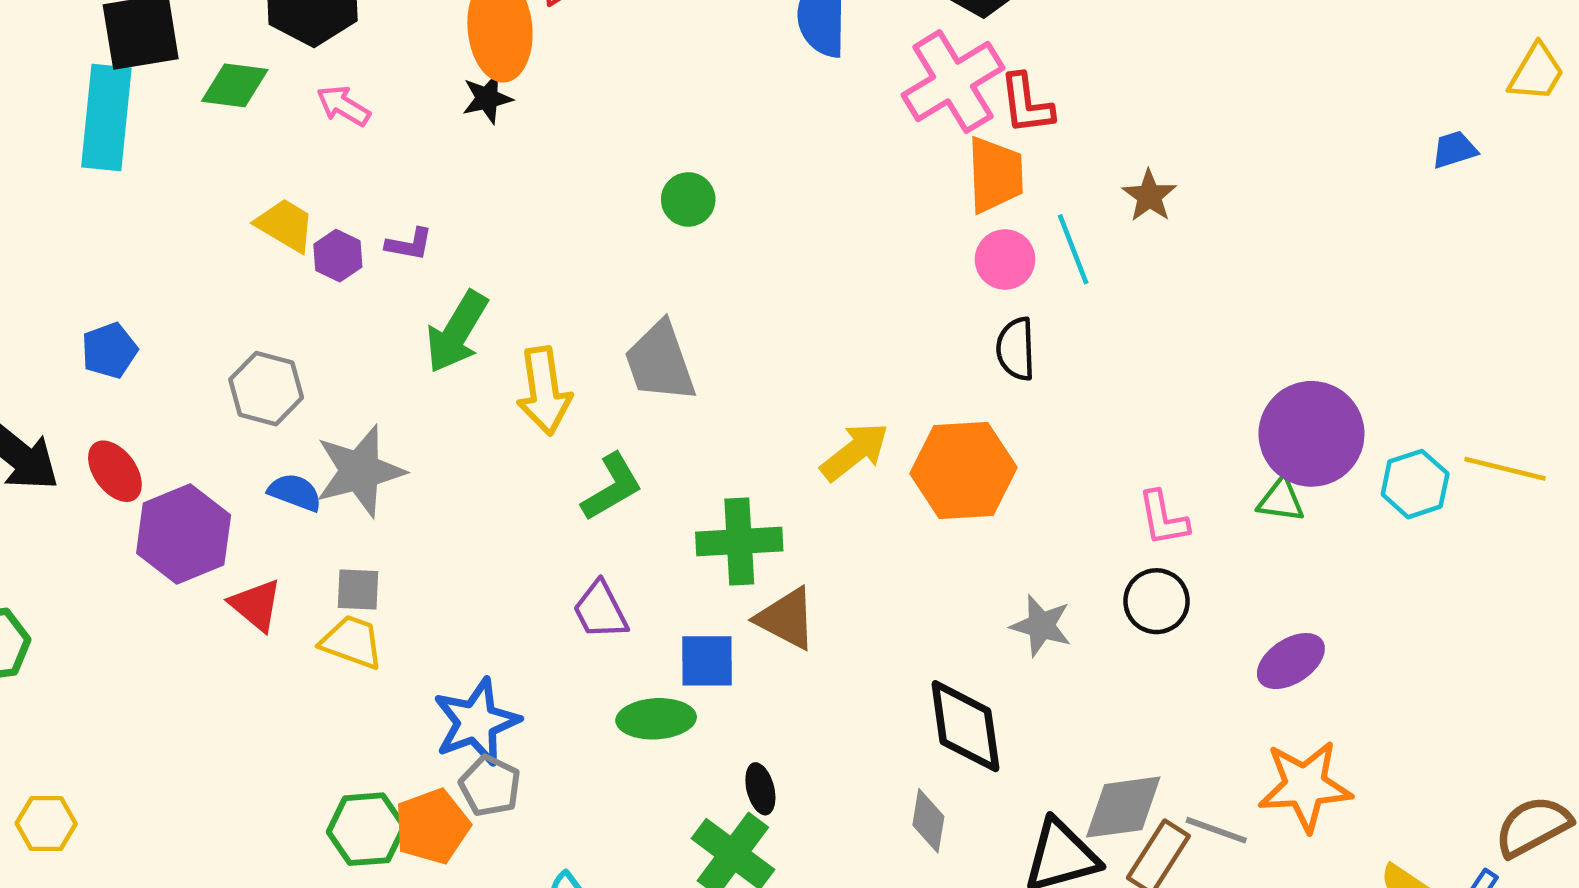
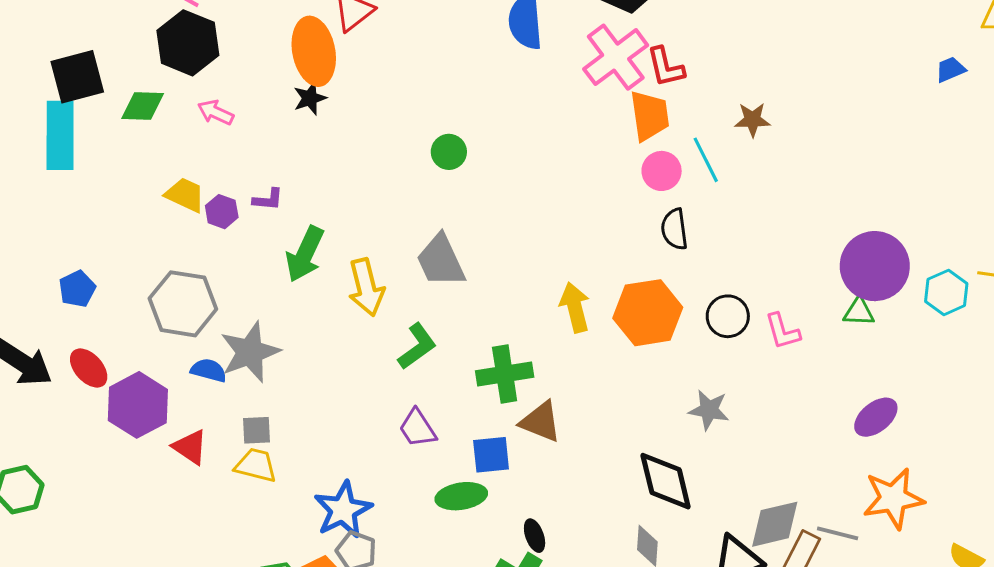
brown star: (1149, 196) -> (753, 120), turned -30
gray hexagon: (266, 389) -> (183, 304), size x1.4
yellow arrow: (855, 452) -> (575, 307), turned -60
black circle: (1156, 601) -> (728, 316), moved

